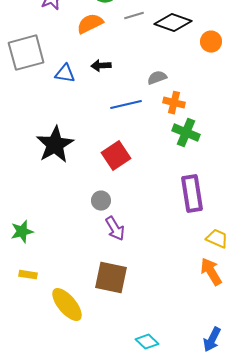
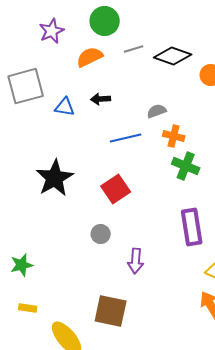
purple arrow: (115, 229) -> (136, 261), moved, turned 35

